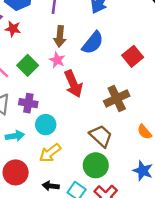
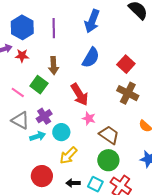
brown arrow: (60, 36) -> (54, 66), moved
pink star: (57, 60) -> (89, 118), moved
brown cross: (117, 98) -> (128, 93), moved, turned -30
purple cross: (28, 103) -> (44, 116), turned -35
cyan arrow: (15, 136) -> (38, 136), moved

